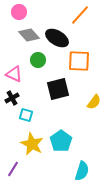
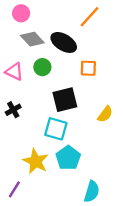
orange square: (79, 61) -> (88, 68), size x0.7
pink triangle: (14, 74) -> (14, 72), moved
cyan square: (26, 115) -> (56, 129), moved, size x1.5

